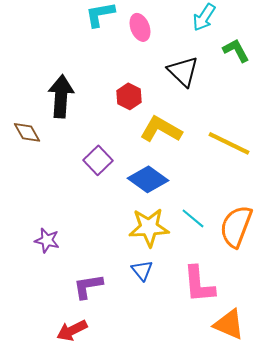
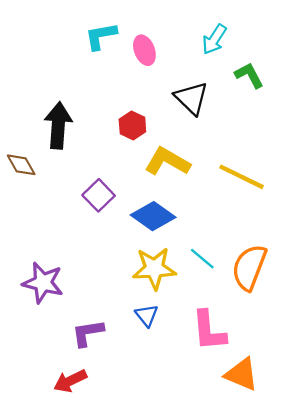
purple star: (47, 240) -> (43, 283), size x1.5

